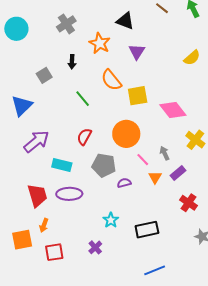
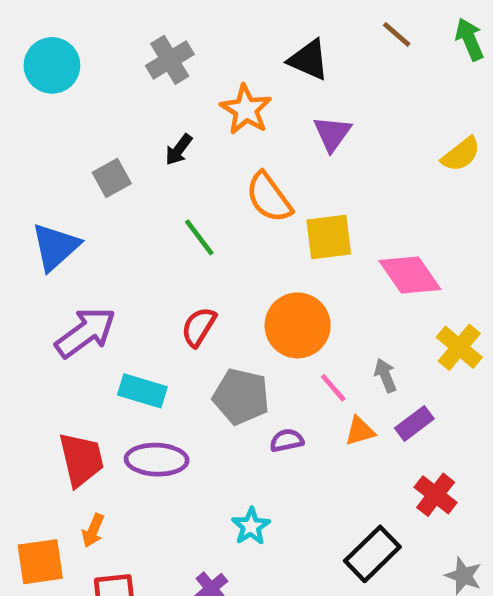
black arrow: (72, 62) -> (179, 150), turned 32
orange triangle: (155, 177) -> (360, 431), turned 40
black rectangle: (147, 230) -> (372, 554), moved, turned -35

